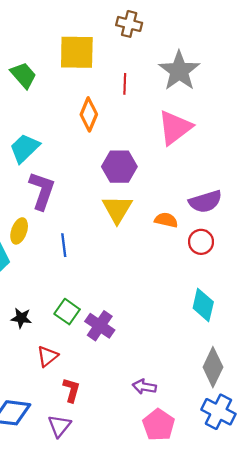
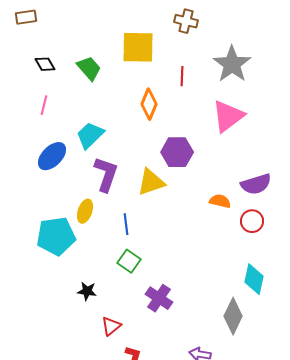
yellow triangle: (117, 209) -> (151, 182), moved, turned 40
green square: (67, 312) -> (129, 261), moved
gray diamond: (213, 367) -> (233, 316), moved

